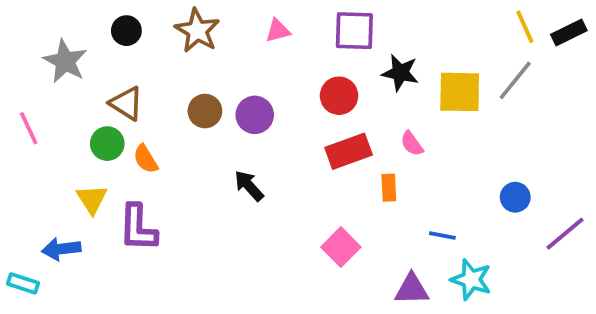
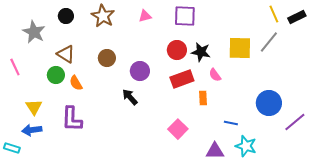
black star: (400, 73) -> (201, 52), moved
purple circle: (255, 115) -> (140, 71), moved
blue circle: (515, 197) -> (269, 103), size x1.6
yellow triangle: (92, 199) -> (34, 107), moved

